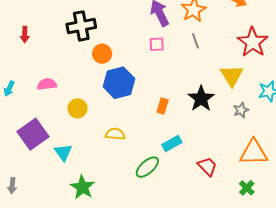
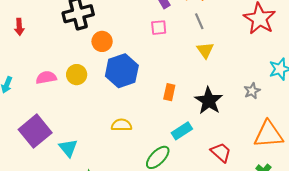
yellow triangle: (232, 76) -> (205, 50), moved, size x0.7
black star: (201, 99) -> (209, 101), moved
yellow circle: (77, 108) -> (77, 75), moved

